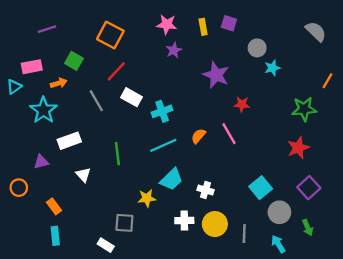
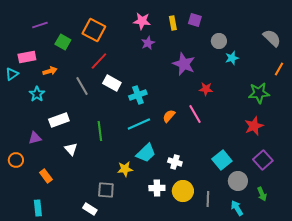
gray semicircle: (316, 31) -> (272, 38), moved
green square: (74, 61) -> (63, 42), moved
cyan star: (43, 110) -> (37, 94), size x0.7
cyan rectangle: (55, 236) -> (38, 208), moved

